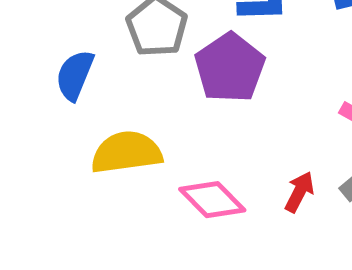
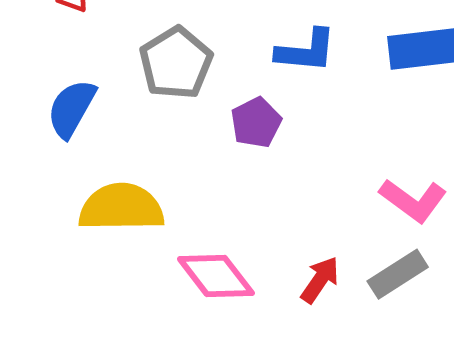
purple pentagon: (230, 68) -> (256, 123), size x0.6

